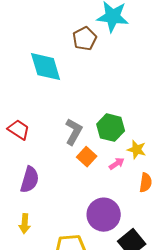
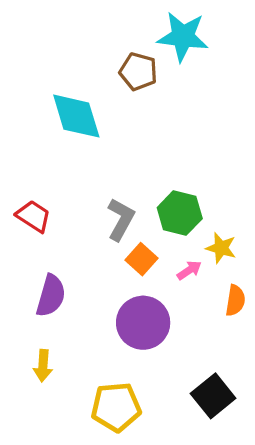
brown pentagon: (85, 39) -> (138, 72), turned -30
purple circle: (104, 215) -> (143, 323), moved

